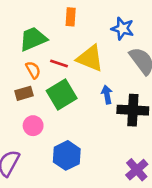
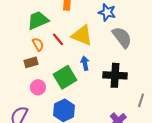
red line: (59, 63) -> (58, 39), turned 32
green square: (62, 95) -> (65, 77), moved
blue arrow: (107, 95) -> (85, 63), moved

